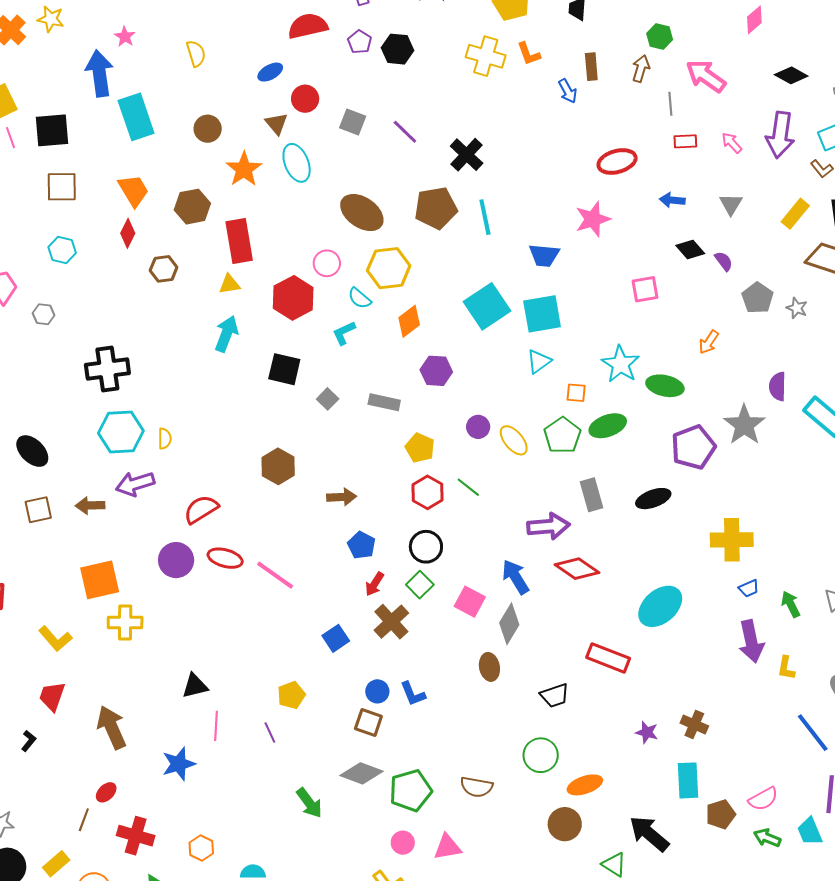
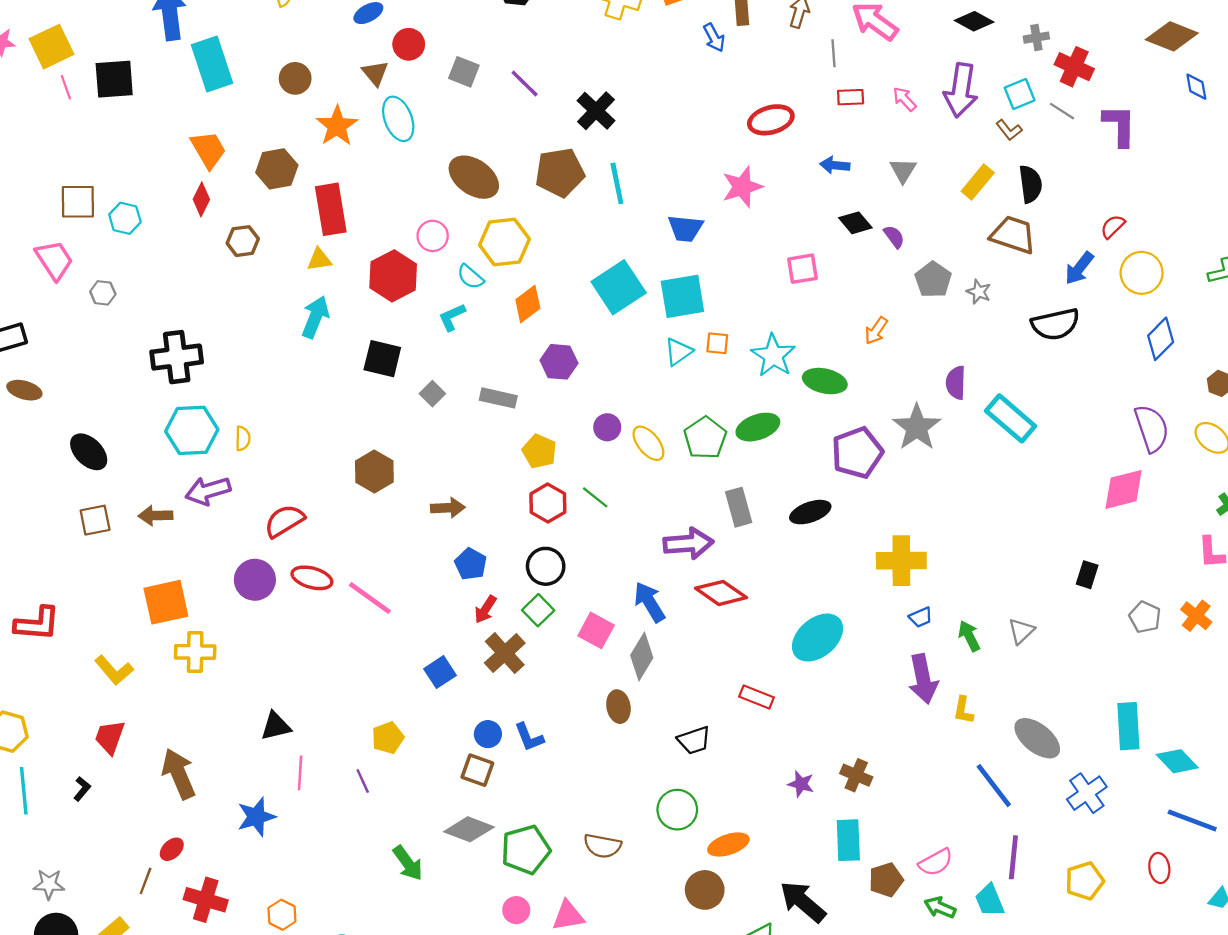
brown square: (62, 187) -> (78, 202), moved
orange square: (576, 393) -> (717, 343), moved
red rectangle: (608, 658) -> (757, 697), size x0.7

